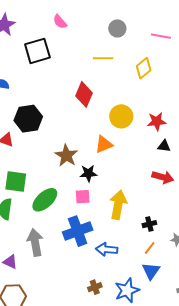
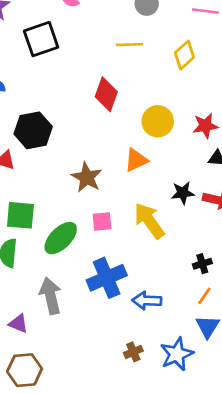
black star: (88, 173) -> (183, 193), moved
pink square: (83, 197) -> (102, 222), moved
yellow arrow: (118, 205) -> (149, 221), moved, turned -44

